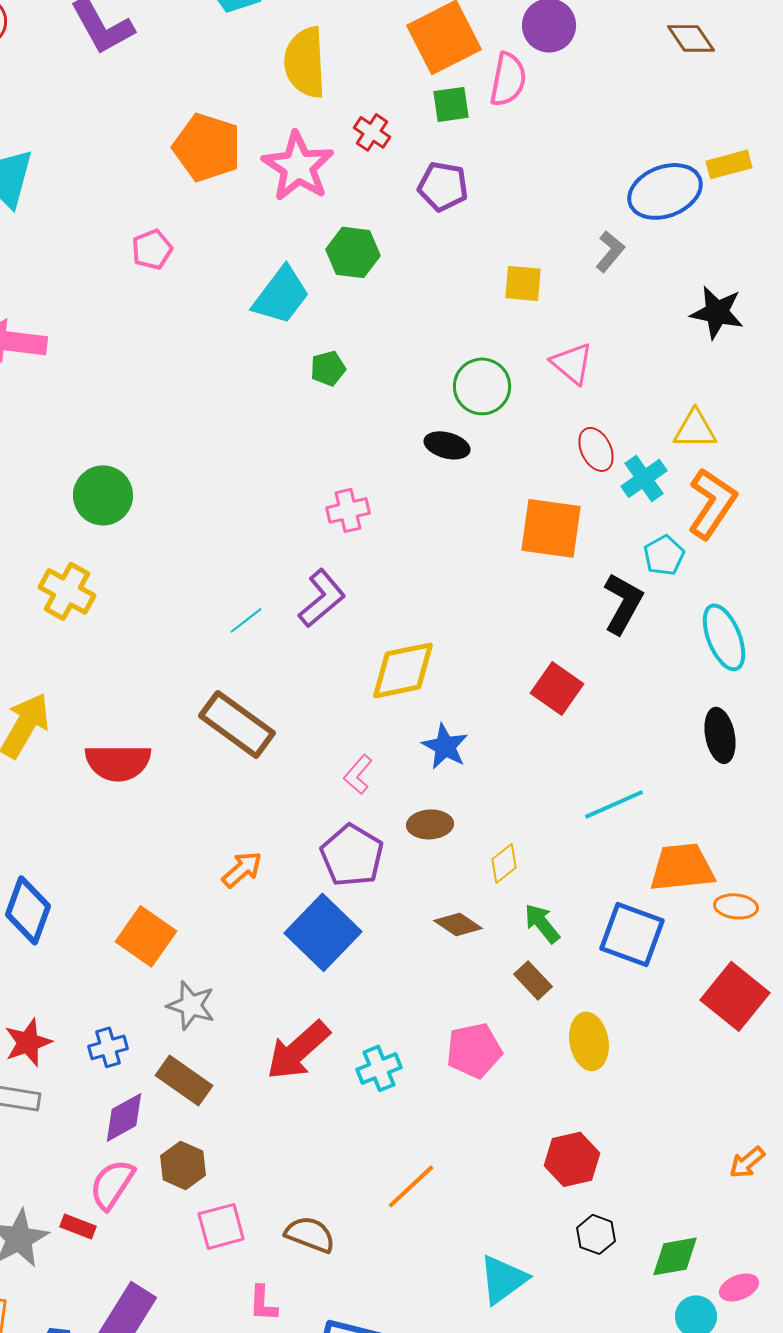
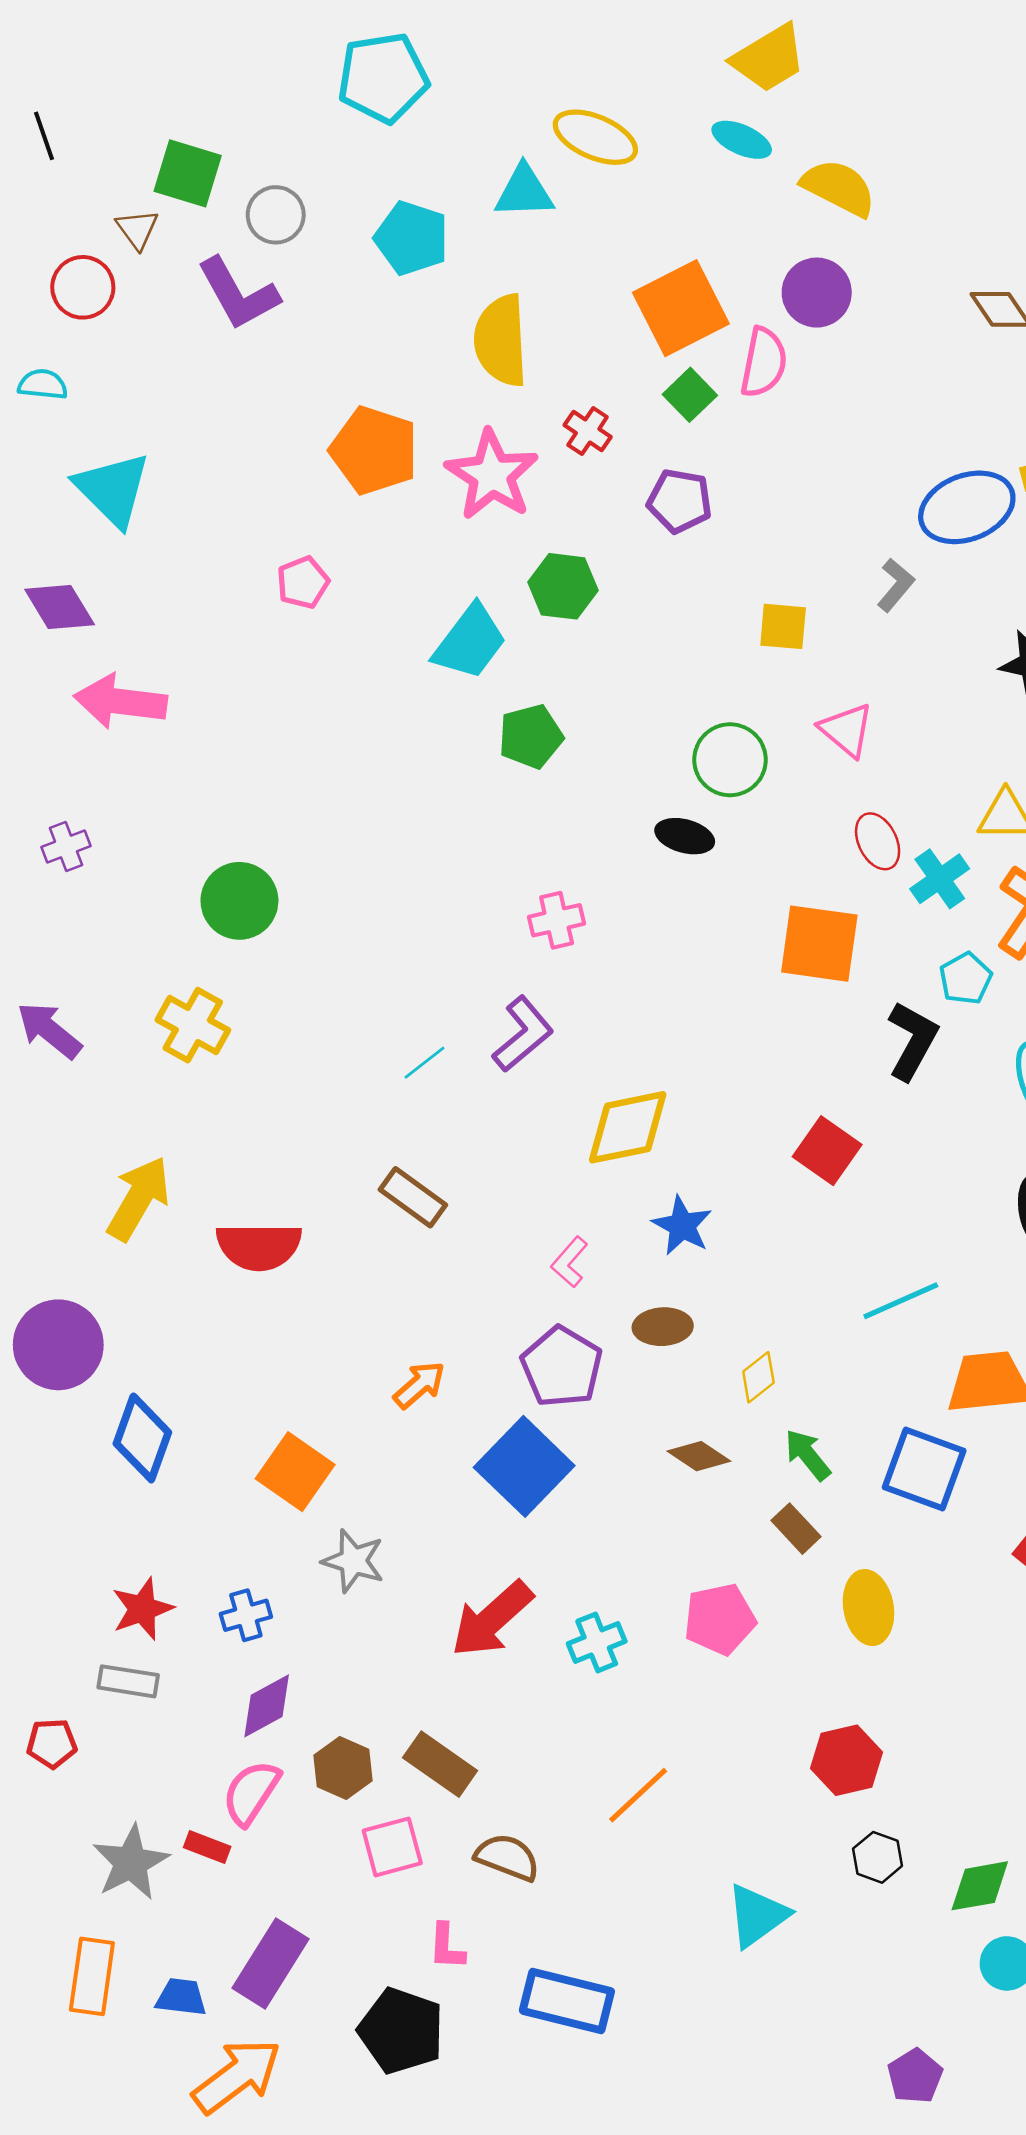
green square: (451, 104) -> (690, 395), turned -36
green pentagon: (328, 368) -> (531, 736), size x1.4
brown rectangle: (237, 724) -> (413, 1197), size x0.7
brown rectangle: (184, 1080) -> (440, 1764), moved

